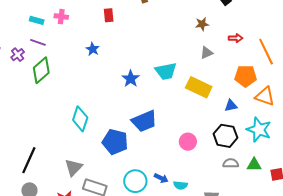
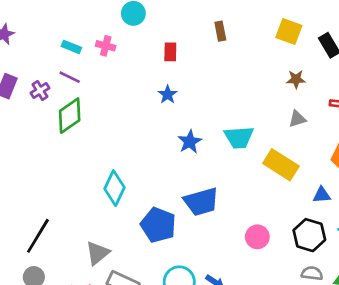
blue star: (93, 49) -> (168, 94), moved

